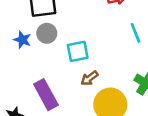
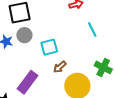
purple rectangle: (46, 95) -> (27, 82), turned 70

